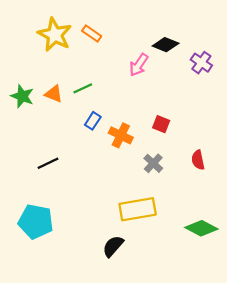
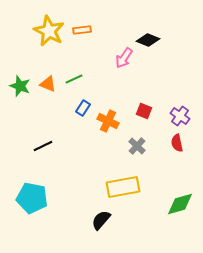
orange rectangle: (92, 33) -> (82, 30), turned -42
purple cross: (201, 63) -> (180, 116), moved
green diamond: (201, 228) -> (180, 204), turned -44

